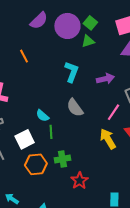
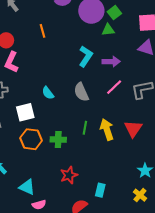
purple arrow: (105, 79) -> (111, 62), moved
pink line: (113, 112) -> (114, 87), moved
green line: (51, 132) -> (85, 128), moved
red star: (80, 181) -> (69, 175), moved

